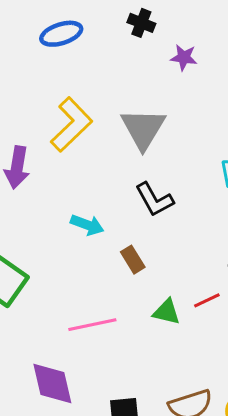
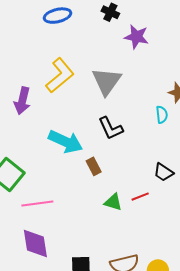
purple star: (184, 57) -> (136, 37), size x1.4
cyan arrow: (87, 225) -> (66, 142), size x1.6
pink line: (92, 325) -> (37, 204), moved

